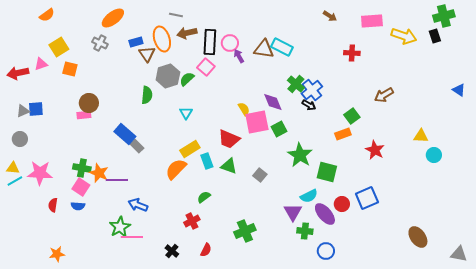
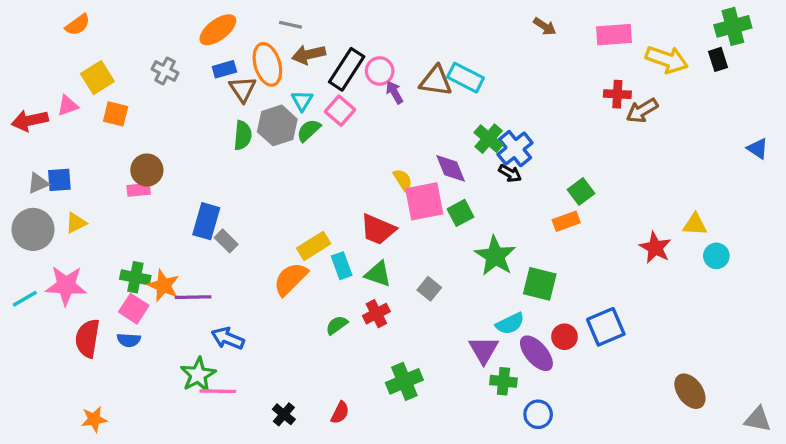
orange ellipse: (113, 18) -> (218, 30), moved
black rectangle: (210, 42) -> (347, 69), turned 30
red cross: (352, 53) -> (617, 94), moved
green semicircle: (147, 95) -> (243, 135), moved
brown arrow: (384, 95) -> (642, 111), moved
cyan triangle: (186, 113) -> (302, 101), moved
blue rectangle: (125, 134) -> (206, 221), turned 65
gray circle: (20, 139) -> (33, 229), size x1.6
red star: (375, 150) -> (655, 248), moved
yellow triangle: (13, 168) -> (76, 223), moved, turned -32
red semicircle: (53, 205) -> (87, 338), size x1.6
red cross: (192, 221) -> (376, 314), moved

